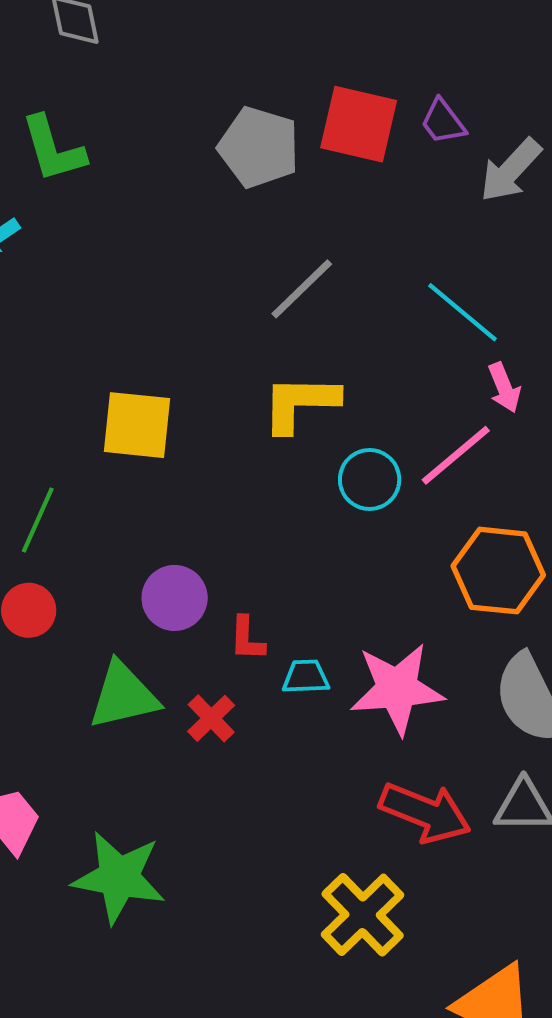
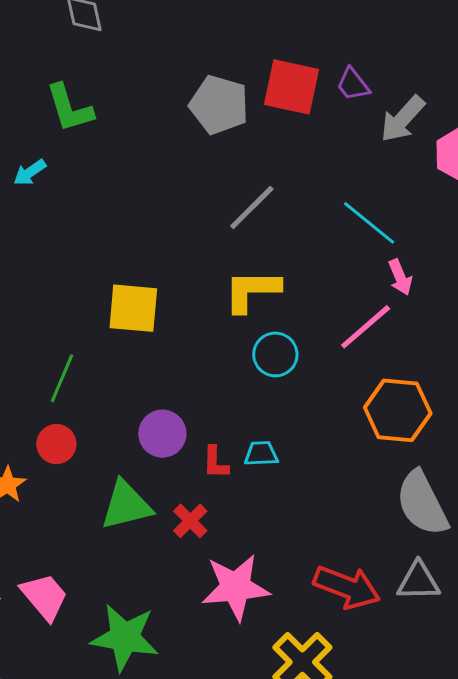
cyan circle: (370, 480) -> (275, 354), moved
cyan trapezoid: (306, 677) -> (261, 454), moved
pink star: (397, 689) -> (236, 587), moved

